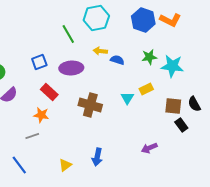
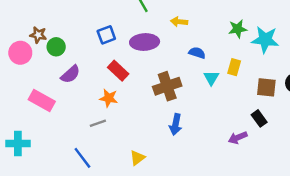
blue semicircle: (117, 60) -> (197, 53), moved
yellow rectangle: (146, 89) -> (234, 67), turned -48
brown cross: (90, 105) -> (167, 86), turned -35
black rectangle: (181, 125) -> (259, 118), moved
blue arrow: (97, 157) -> (176, 124), moved

